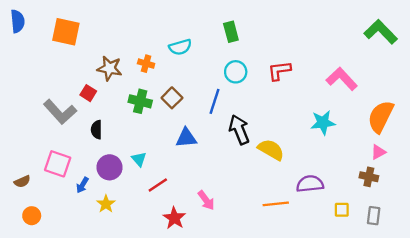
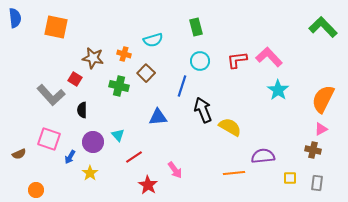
pink L-shape: (342, 79) -> (269, 57), moved
brown square: (172, 98) -> (146, 73), moved
cyan star: (323, 123) -> (278, 90), moved, turned -30
orange circle: (32, 216) -> (36, 190), moved

